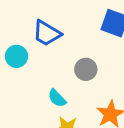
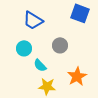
cyan circle: (16, 56) -> (24, 48), moved

